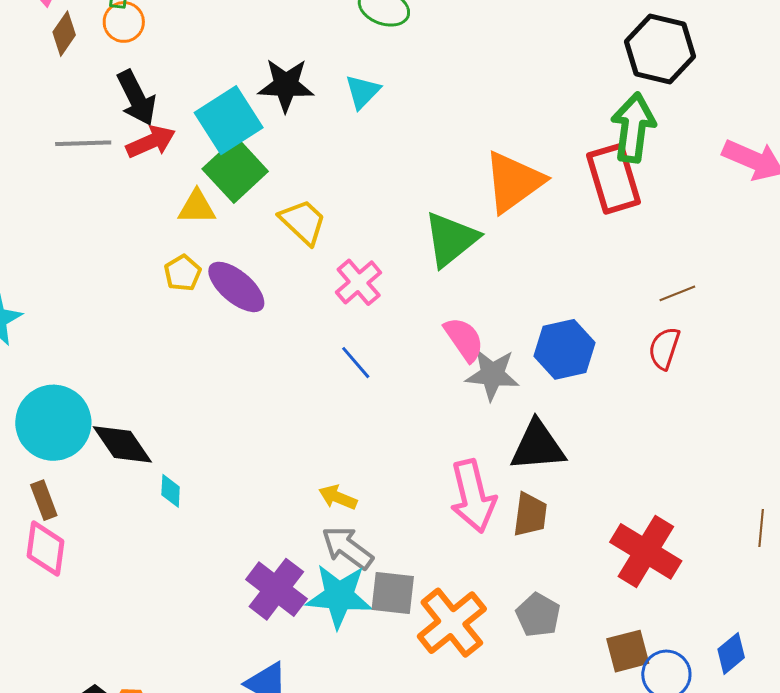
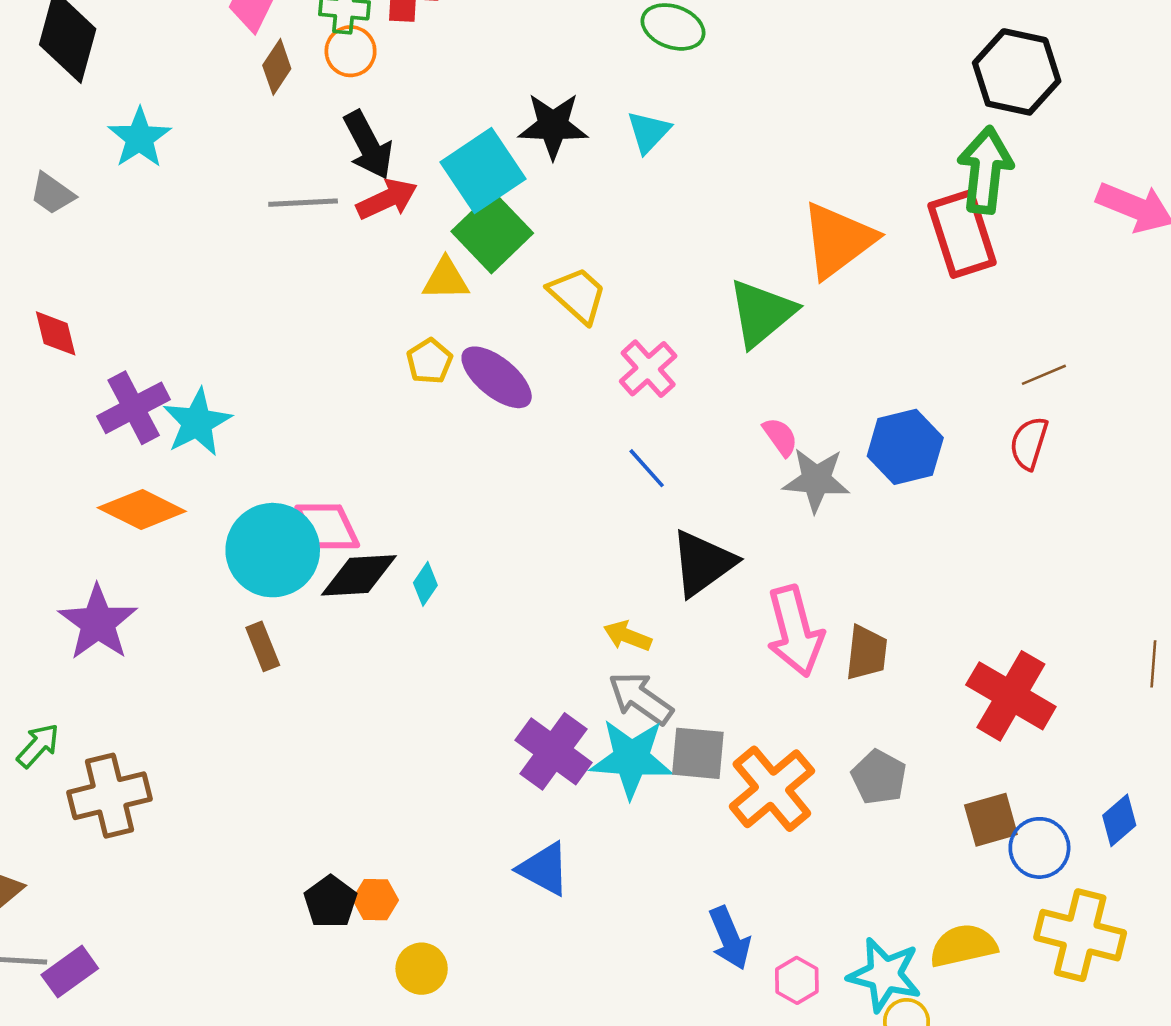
pink semicircle: (464, 339) -> (780, 437), size x0.7
black diamond: (122, 444) -> (359, 575), turned -58
black triangle: (538, 446) -> (703, 563), moved, turned -30
cyan diamond: (171, 491) -> (425, 584), moved, turned 32
pink diamond: (45, 549) -> (327, 526), moved, turned -32

